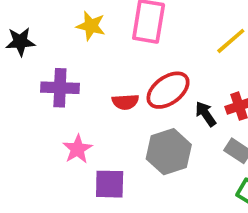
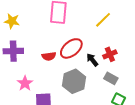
yellow star: (91, 26) -> (12, 21), moved

